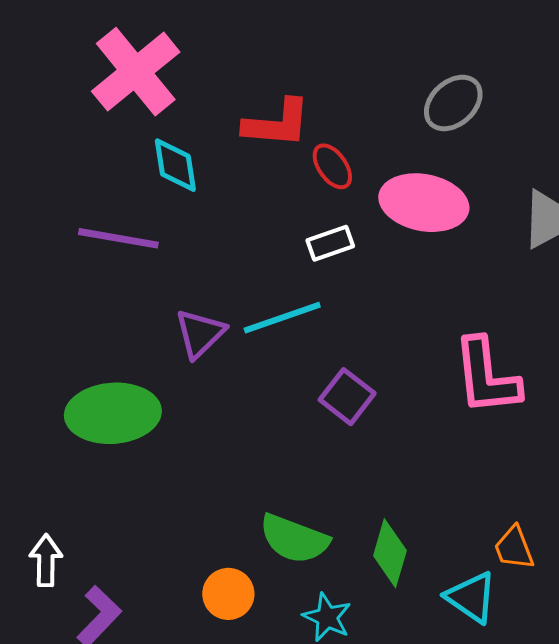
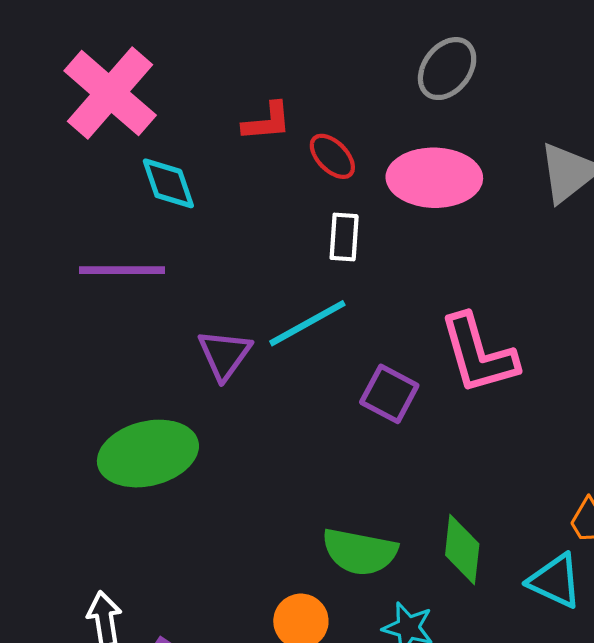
red L-shape: (277, 124) -> (267, 122), size x0.7
white rectangle: (330, 243) -> (344, 237), turned -57
pink L-shape: (486, 376) -> (478, 354), moved

